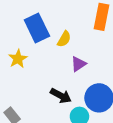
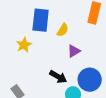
blue rectangle: (37, 28) -> (41, 20), turned 30

